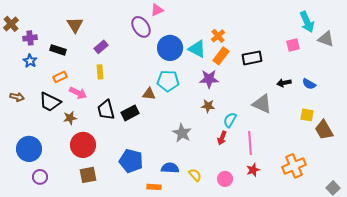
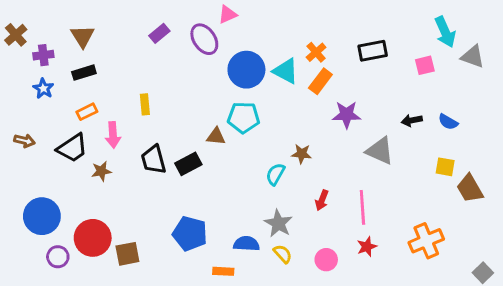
brown triangle: (75, 25) -> (83, 36), moved
purple rectangle: (101, 47) -> (159, 33), moved
black rectangle: (58, 50) -> (84, 73), turned -35
black rectangle: (252, 58) -> (373, 51), moved
purple star: (209, 79) -> (347, 115), moved
pink arrow: (78, 93) -> (113, 135), turned 60
black trapezoid: (50, 102) -> (72, 148), turned -60
cyan semicircle: (230, 120) -> (275, 174), moved
gray star: (182, 133) -> (278, 223), moved
red circle: (83, 145) -> (93, 238), moved

